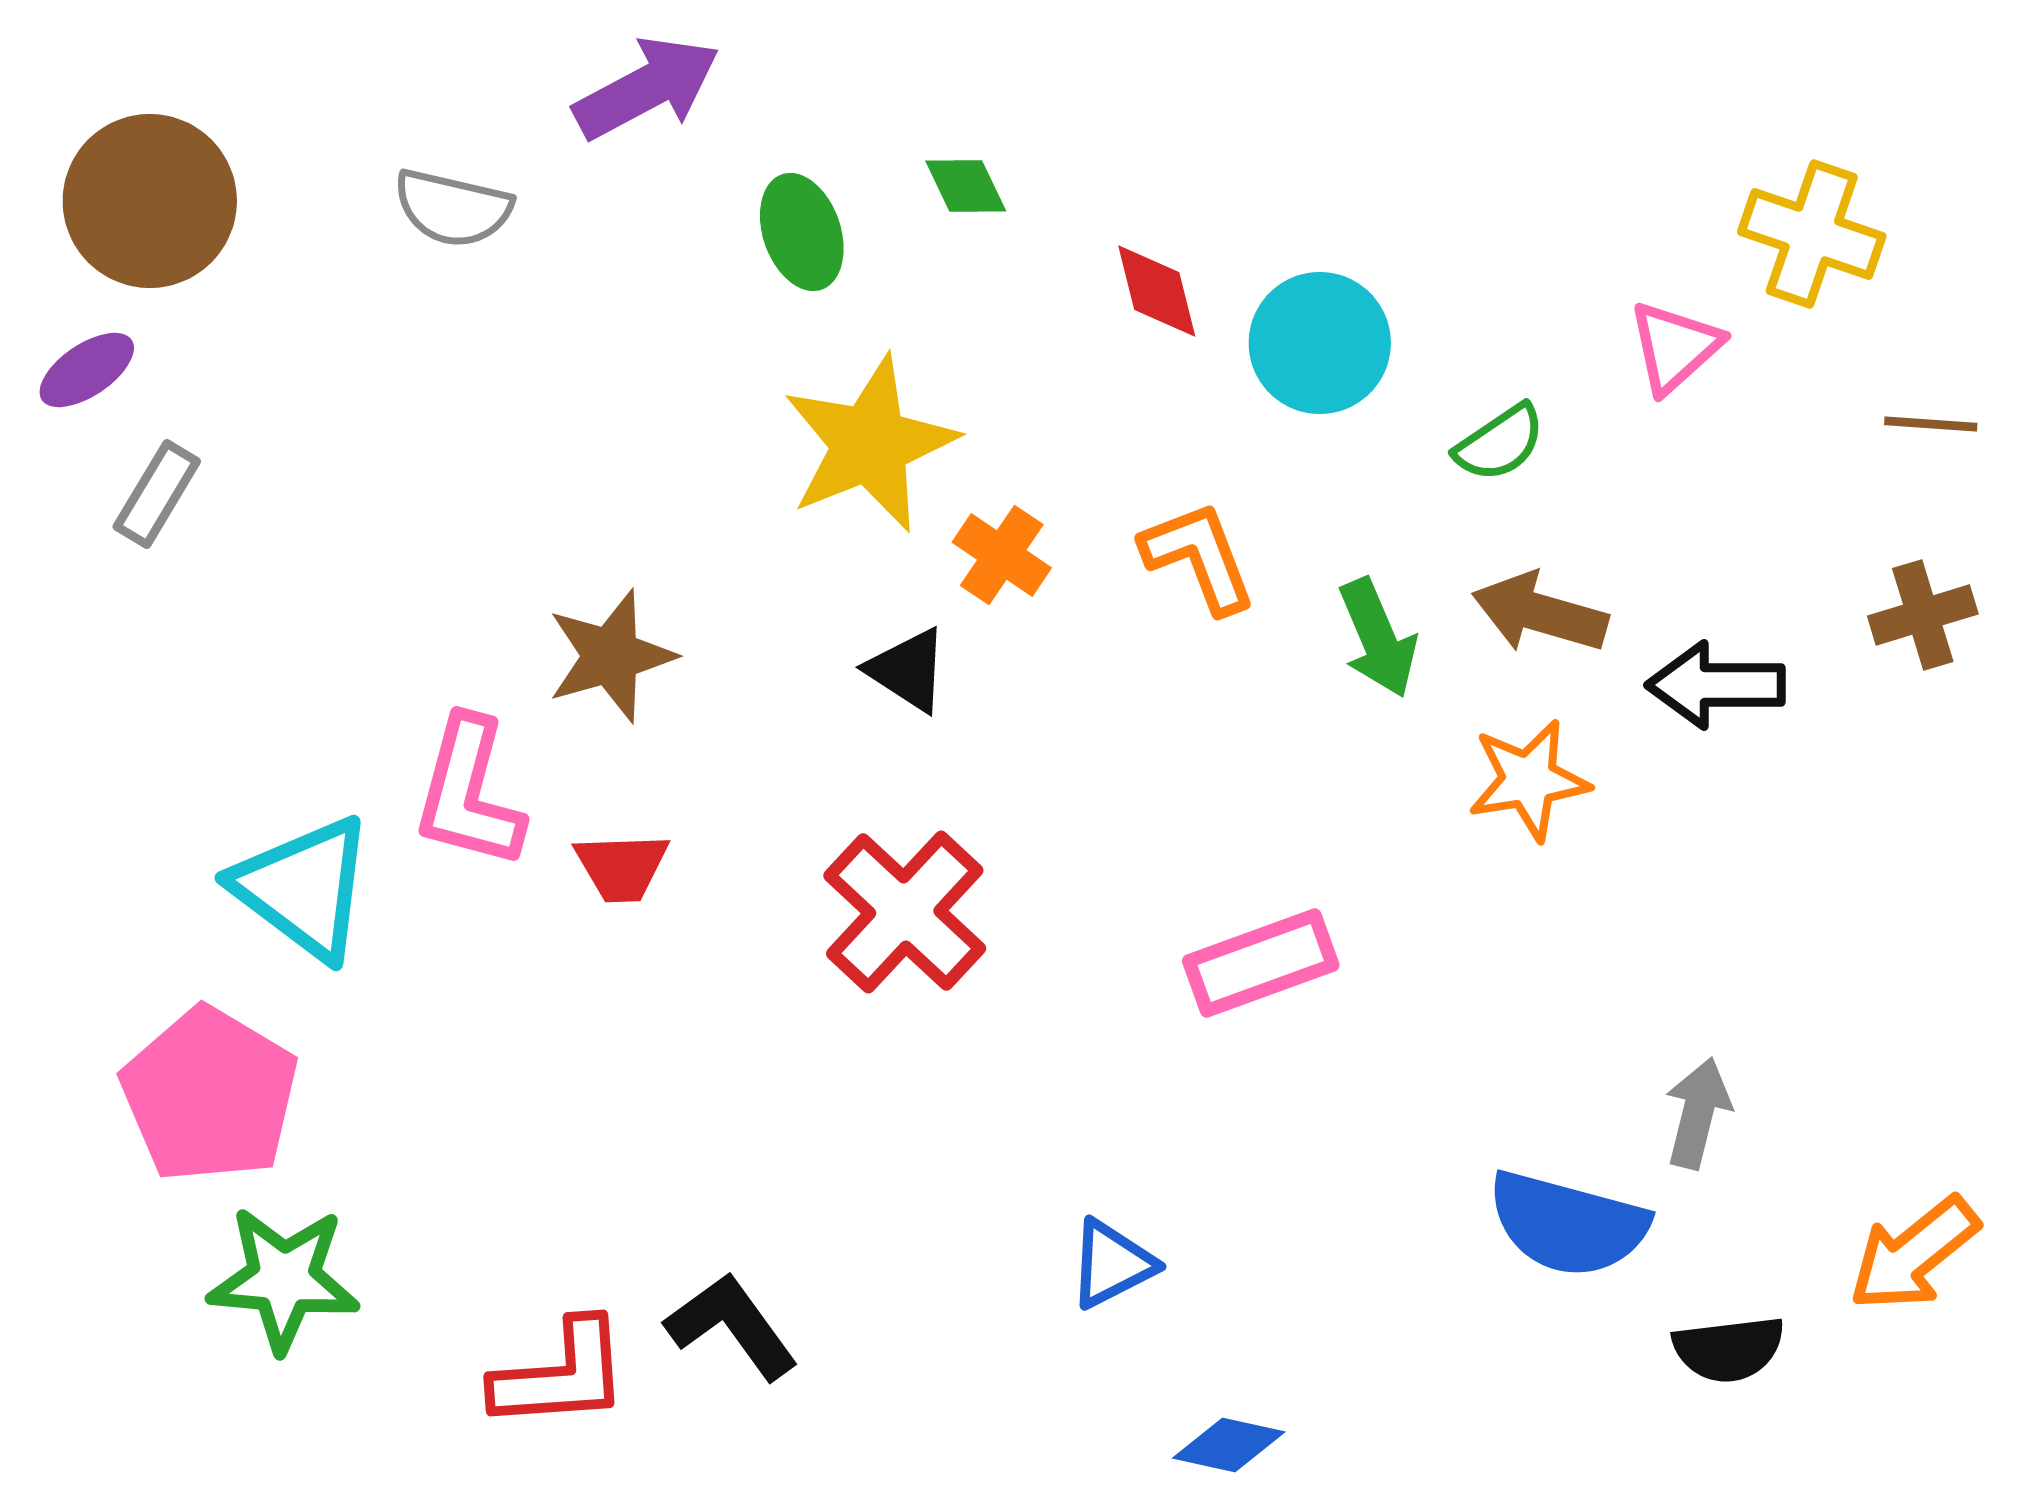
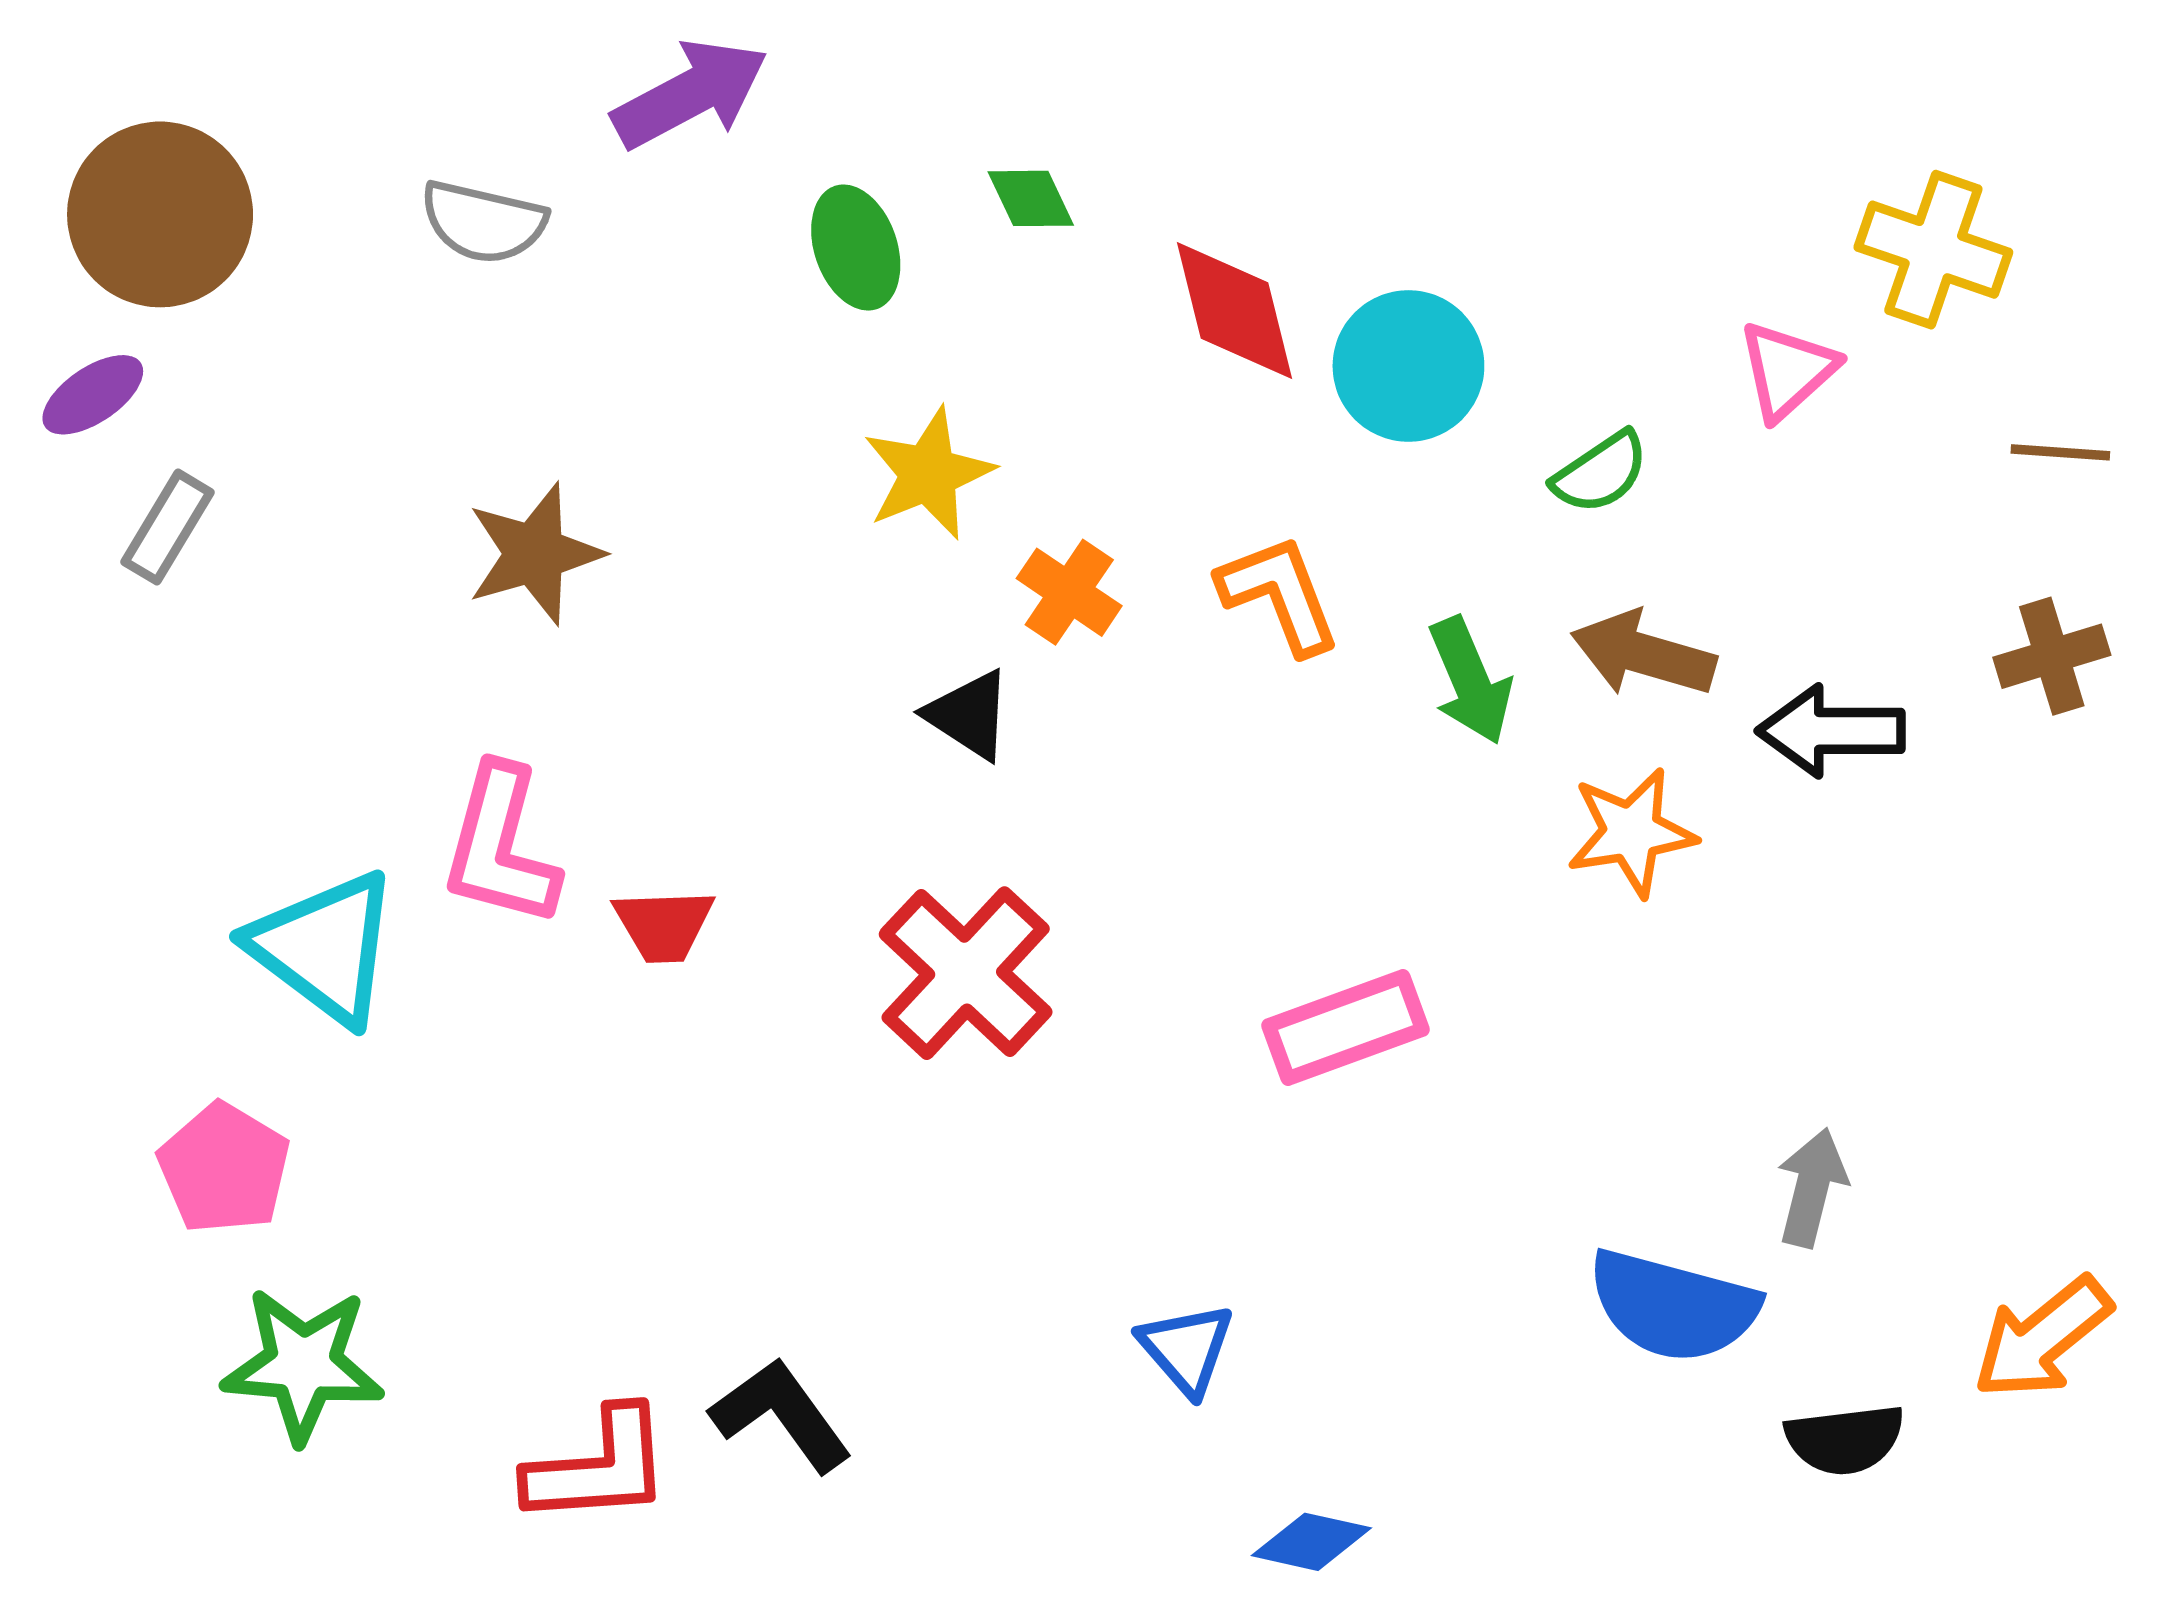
red diamond: (1157, 291) -> (1235, 310), size x1.4
yellow star: (870, 444) -> (928, 474), size x0.7
brown star: (611, 656) -> (535, 554), moved
pink pentagon: (210, 1095) -> (224, 1168), size x0.7
blue triangle: (1112, 1264) -> (1187, 1349), turned -44

